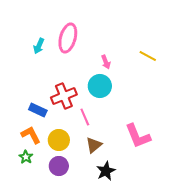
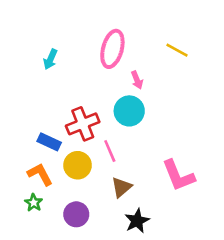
pink ellipse: (68, 38) -> (112, 49), moved
yellow line: (148, 56) -> (177, 50), moved
yellow circle: (59, 140) -> (78, 165), moved

